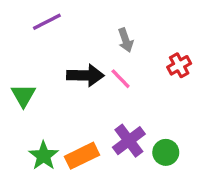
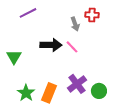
red cross: (179, 65) -> (92, 15), moved, turned 32
orange rectangle: (82, 156) -> (49, 93), turned -42

